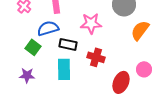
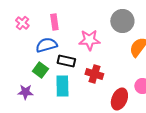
green square: (33, 47) -> (40, 70), moved

